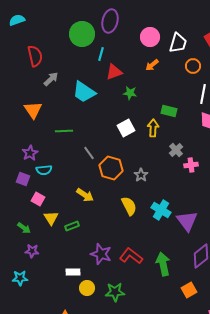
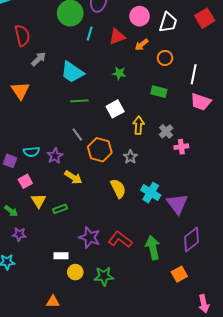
orange circle: (193, 66) -> (165, 58), moved
red triangle: (114, 72) -> (117, 37), moved
yellow arrow: (153, 128) -> (139, 125), moved
green line: (64, 131) -> (79, 101), moved
purple star: (30, 153) -> (55, 156), moved
pink square: (38, 199) -> (25, 181), turned 32

